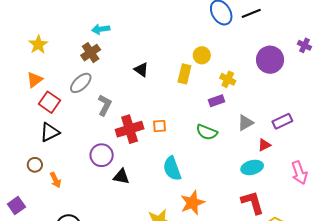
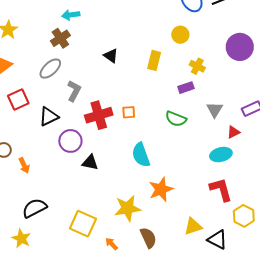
yellow circle: (202, 55) -> (180, 35), moved
red square: (49, 102) -> (18, 100), moved, turned 30
gray triangle: (245, 123) -> (215, 110), turned -30
black triangle: (50, 132) -> (49, 117), moved

